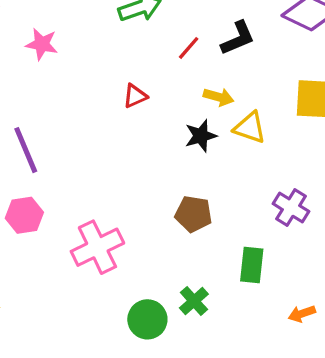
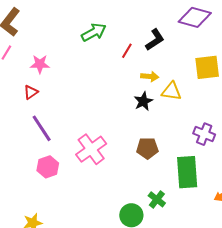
red triangle: (135, 96) -> (31, 92), moved
pink cross: (97, 247) -> (91, 149), moved
green rectangle: (252, 265) -> (187, 172), size x1.5

